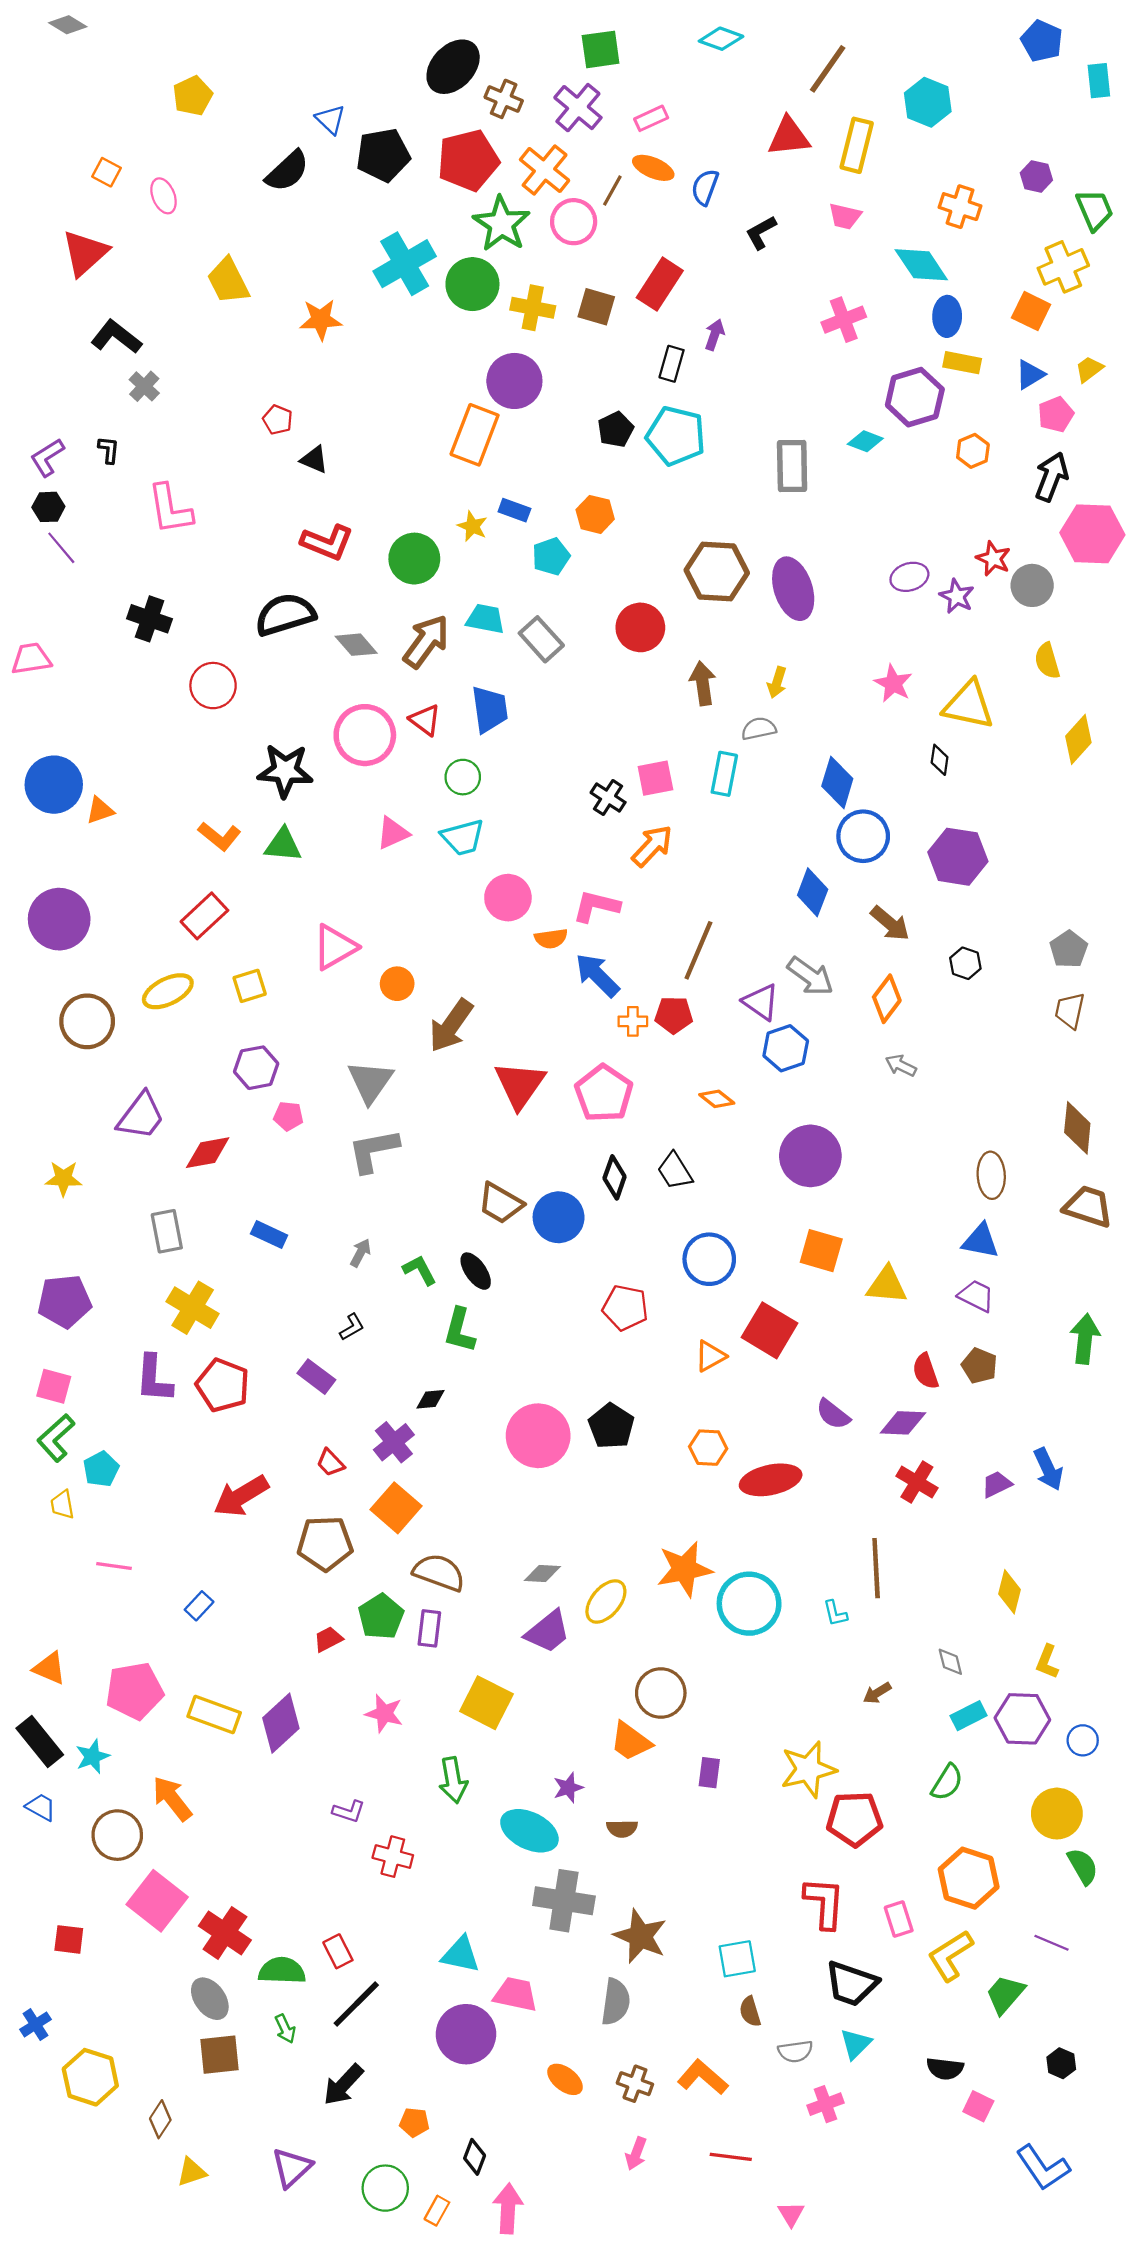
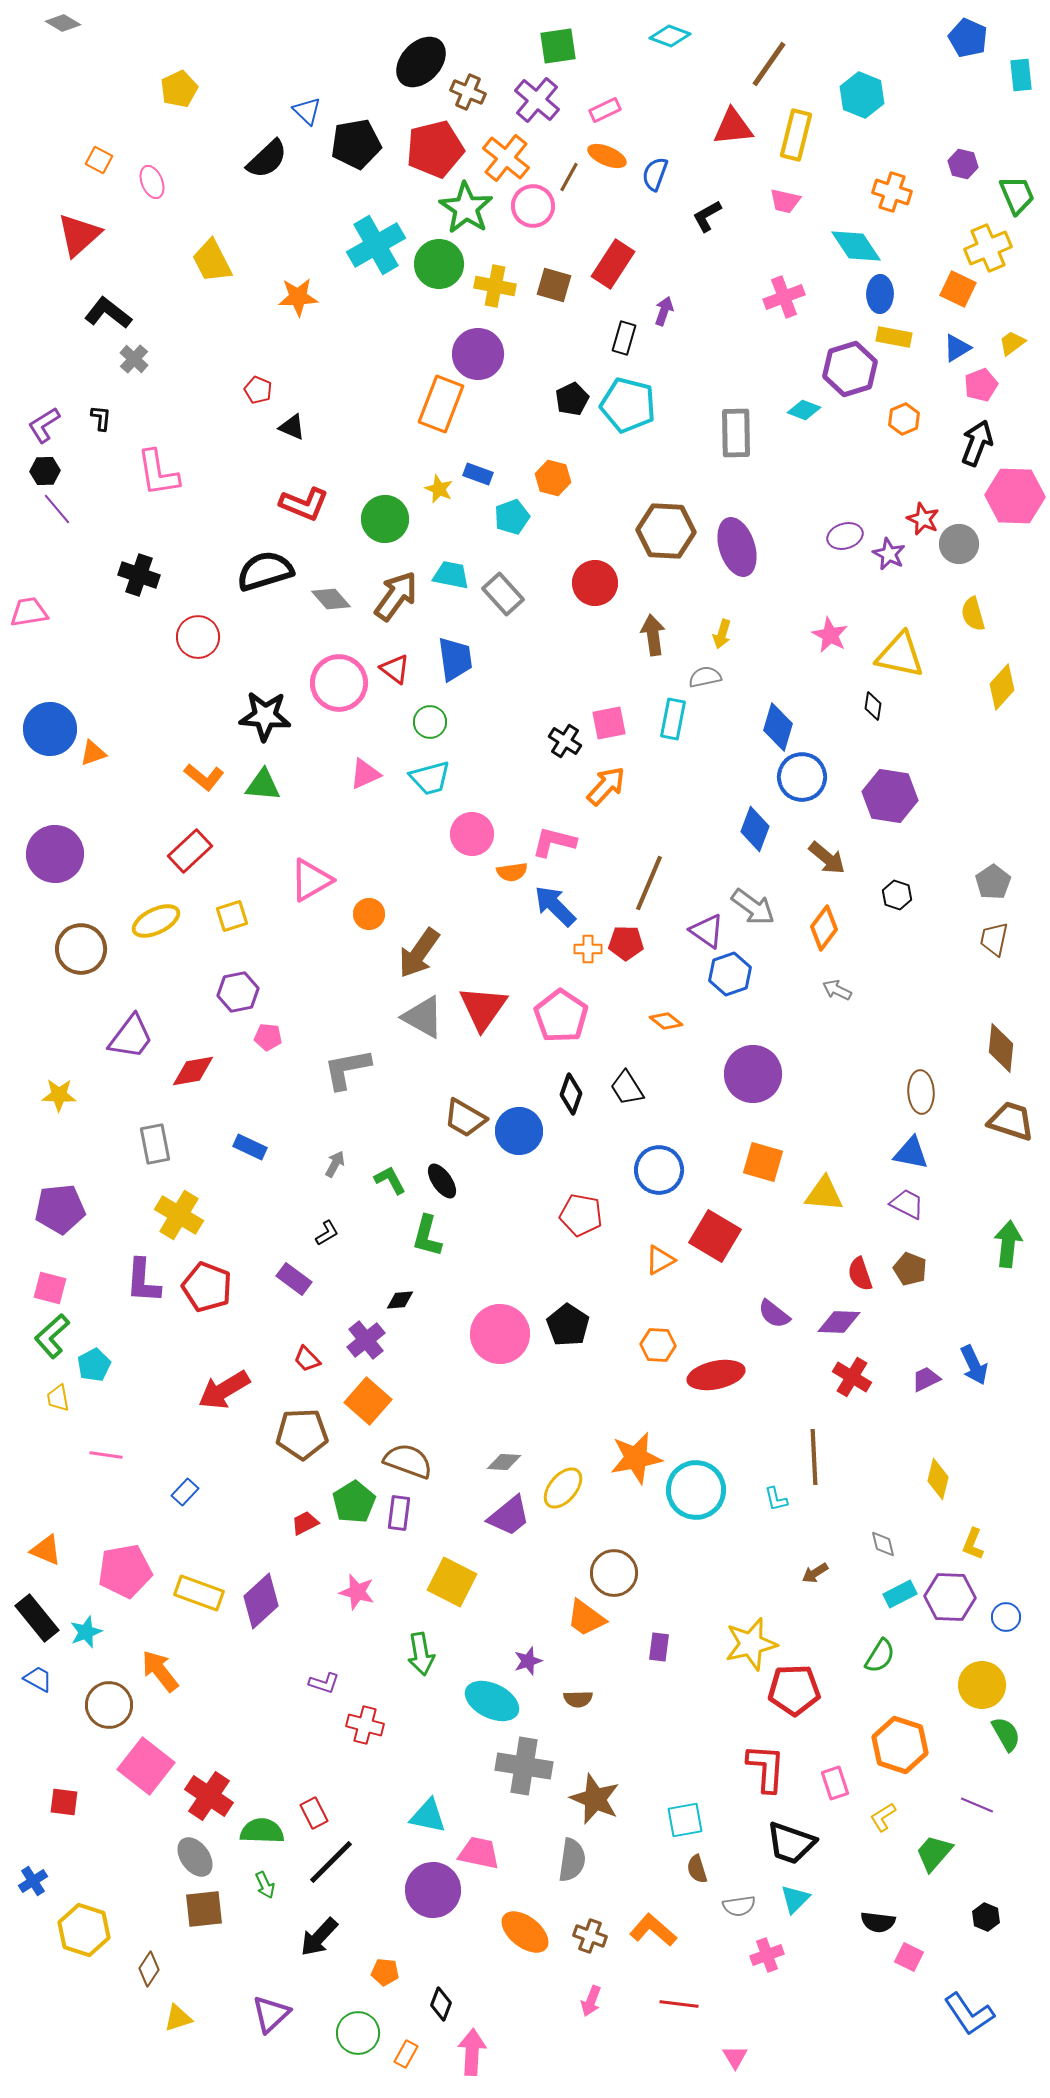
gray triangle: (370, 1082) -> (423, 1017), moved, turned -36
yellow L-shape: (950, 1956) -> (883, 1817), size x0.6
orange ellipse: (565, 2079) -> (525, 1932), size x1.4

